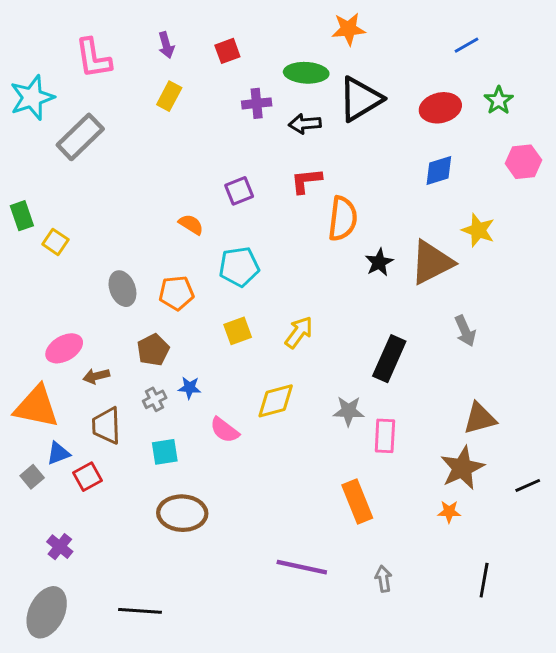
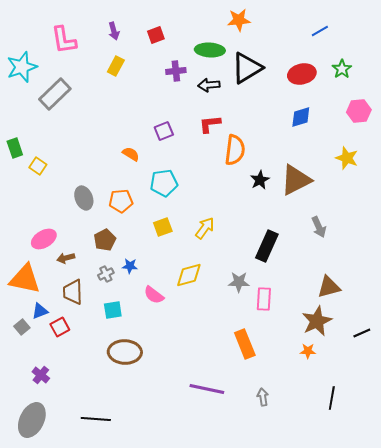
yellow star: (478, 230) -> (347, 158), moved

